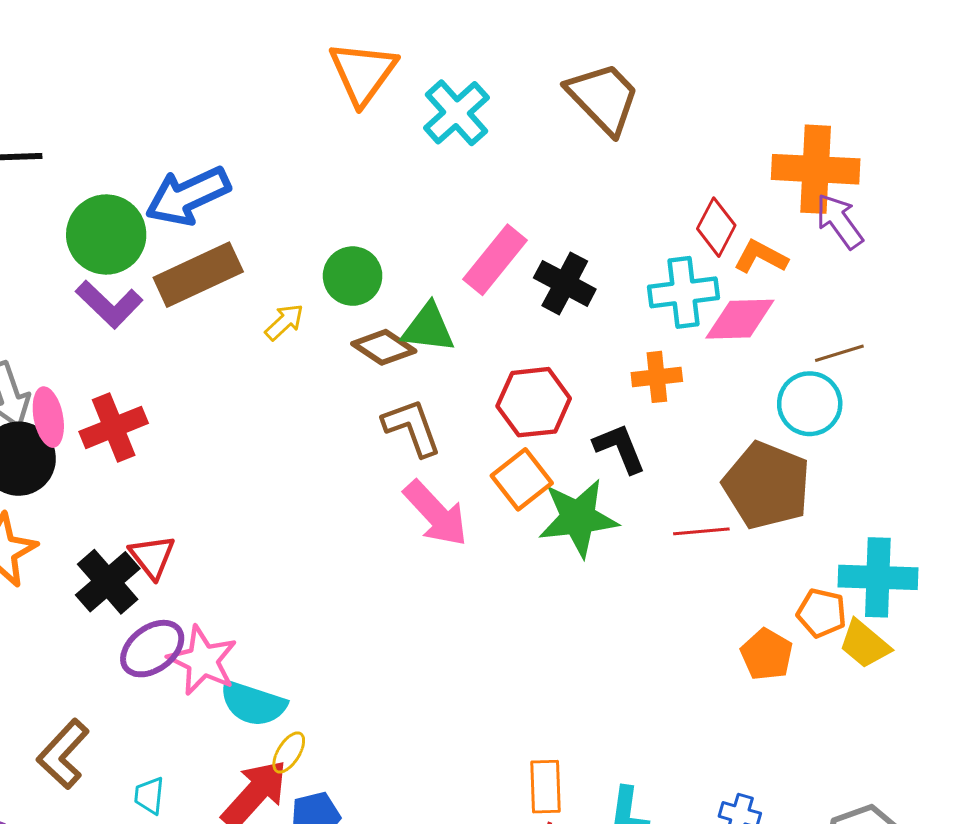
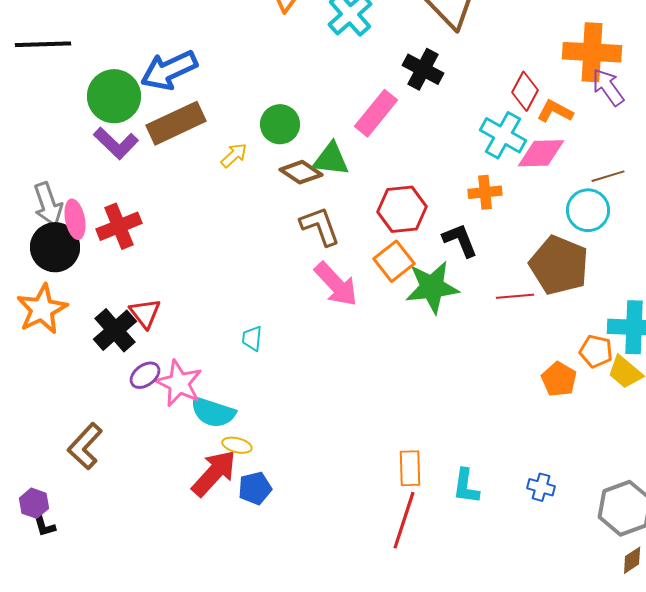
black cross: (565, 283) -> (423, 69), moved
cyan cross: (684, 292) -> (503, 135), turned 36
purple ellipse: (152, 649) -> (145, 375), size x0.7
yellow ellipse: (289, 752) -> (237, 445), turned 72
cyan trapezoid: (149, 796) -> (252, 338), moved

